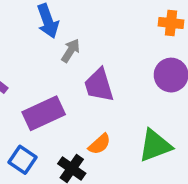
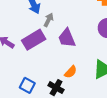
purple rectangle: (44, 113) -> (34, 40), moved

